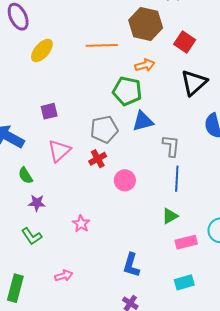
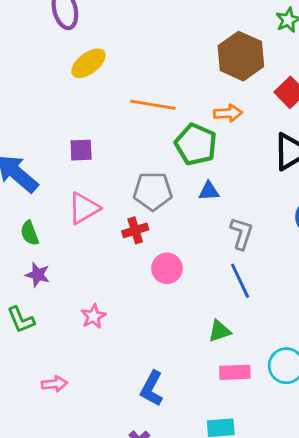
orange line: (102, 45) -> (153, 105), moved
blue triangle: (143, 121) -> (209, 191), size x0.7
blue line: (177, 179) -> (240, 281), turned -40

